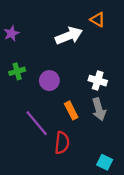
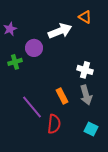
purple circle: (49, 81) -> (34, 48), moved
cyan square: (105, 162) -> (91, 129), moved

